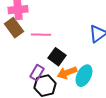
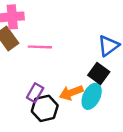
black square: (57, 57) -> (99, 73), moved

